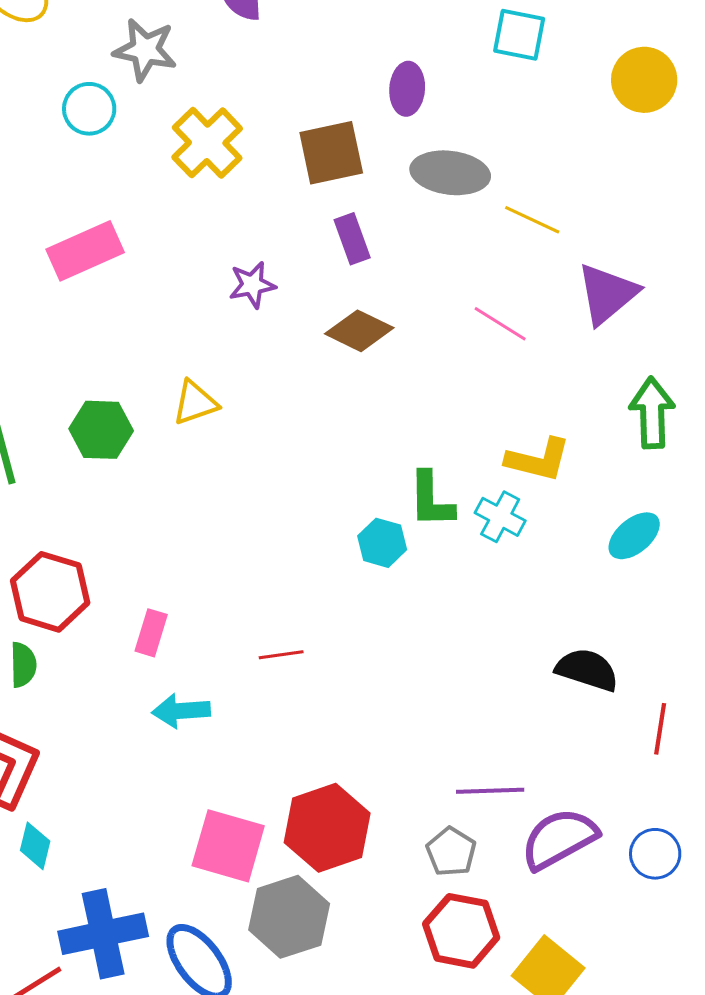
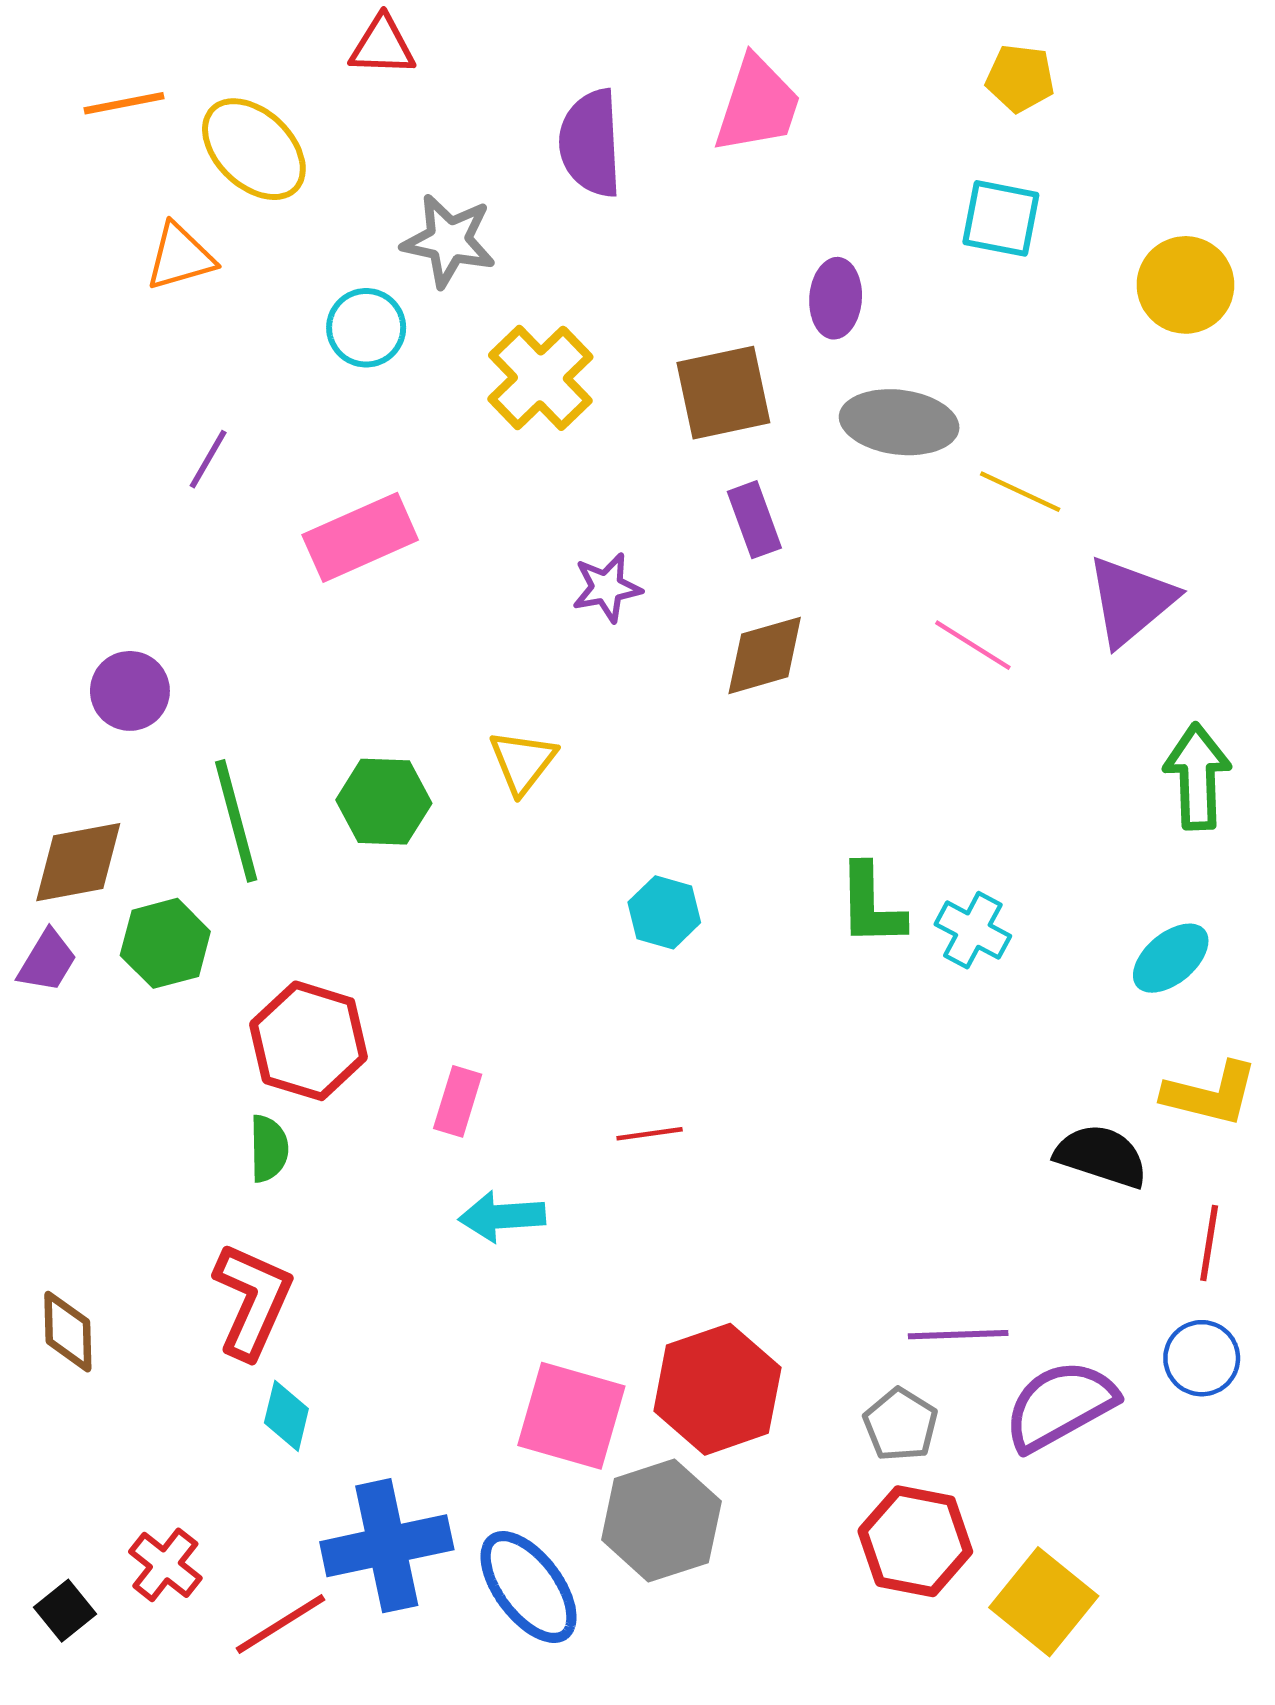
brown diamond: (359, 331) -> (765, 655), turned -42
yellow triangle: (195, 403) -> (523, 762), turned -33
yellow L-shape: (538, 460) -> (1211, 1094), moved
cyan hexagon: (382, 543) -> (664, 912), moved
blue circle: (655, 854) -> (1202, 1358), moved

